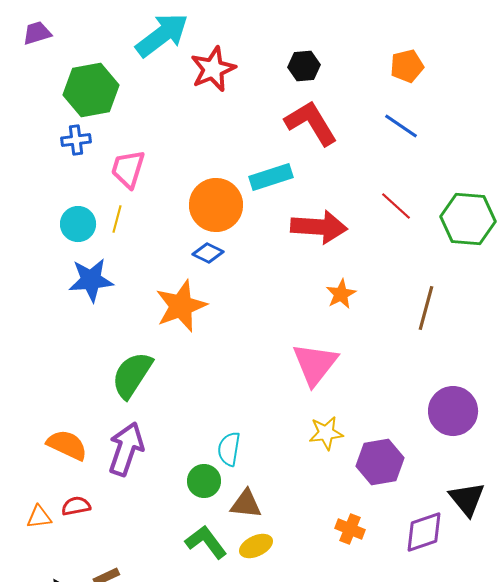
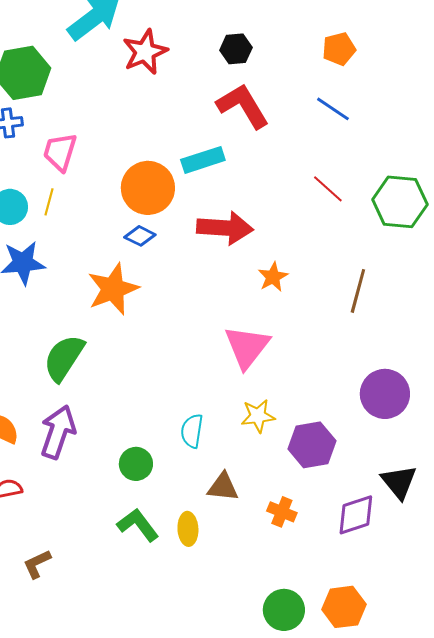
red arrow: (319, 227) -> (225, 228), moved
cyan semicircle: (229, 449) -> (192, 431), moved
brown triangle: (246, 504) -> (223, 487), moved
yellow ellipse: (256, 546) -> (188, 529), turned -68

